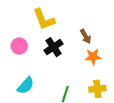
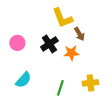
yellow L-shape: (44, 19) -> (62, 18), moved
orange star: (93, 57) -> (71, 53), moved

